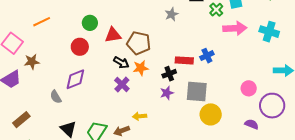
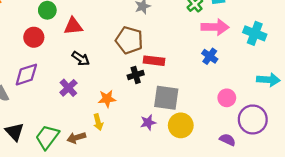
brown pentagon: (139, 43) -> (129, 40), moved
blue cross: (207, 56) -> (210, 56), moved, turned -32
orange star: (141, 68) -> (107, 99), moved
purple cross: (122, 84) -> (68, 88), moved
purple star: (167, 93) -> (148, 122), moved
yellow arrow: (140, 116) -> (98, 122), turned -104

